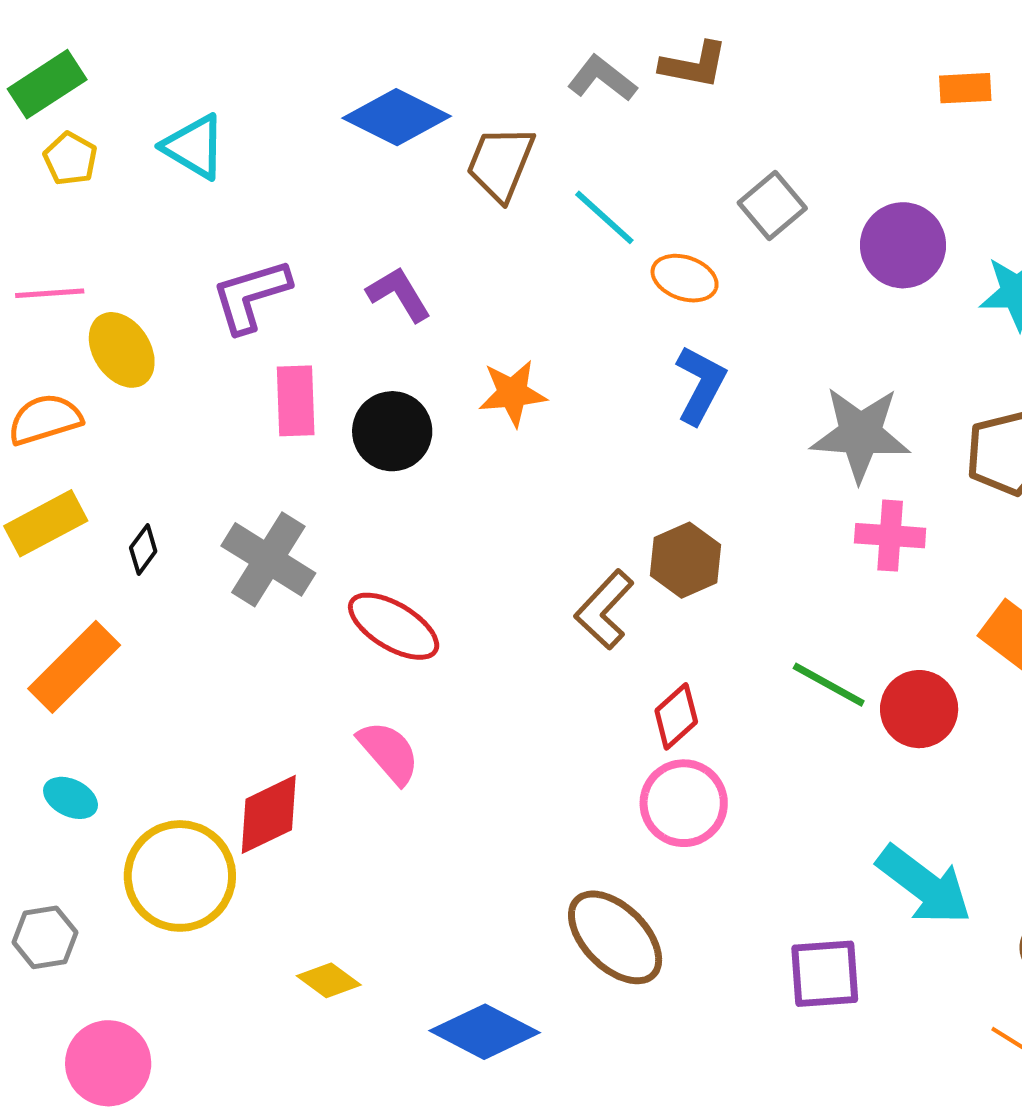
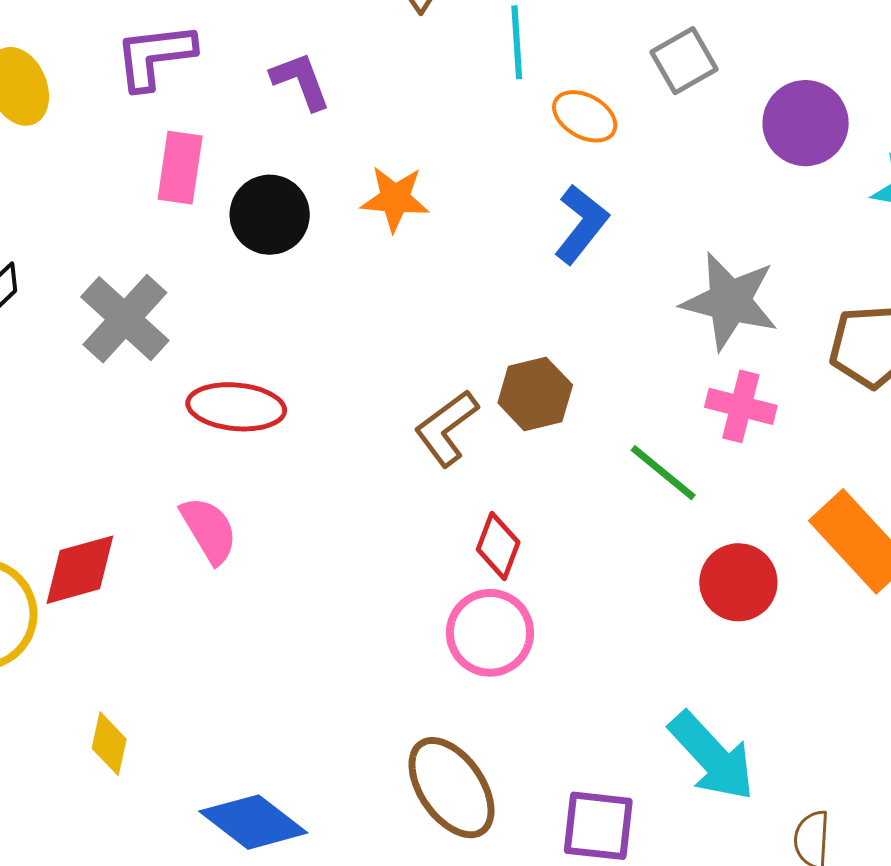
cyan line: (604, 217) -> (517, 42), turned 34
red ellipse: (394, 626) -> (236, 407), turned -36
green line: (829, 685) -> (663, 473), moved
red diamond: (676, 716) -> (498, 546), turned -38
brown ellipse: (615, 937) -> (451, 788), moved
yellow diamond: (329, 980) -> (109, 744), turned 56

